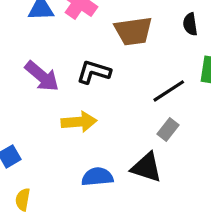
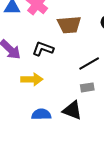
gray rectangle: (168, 129) -> (87, 87), turned 40

